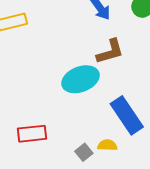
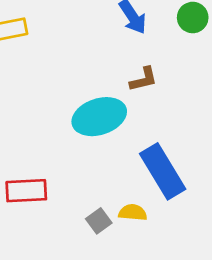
brown L-shape: (110, 52) -> (144, 79), size x0.7

